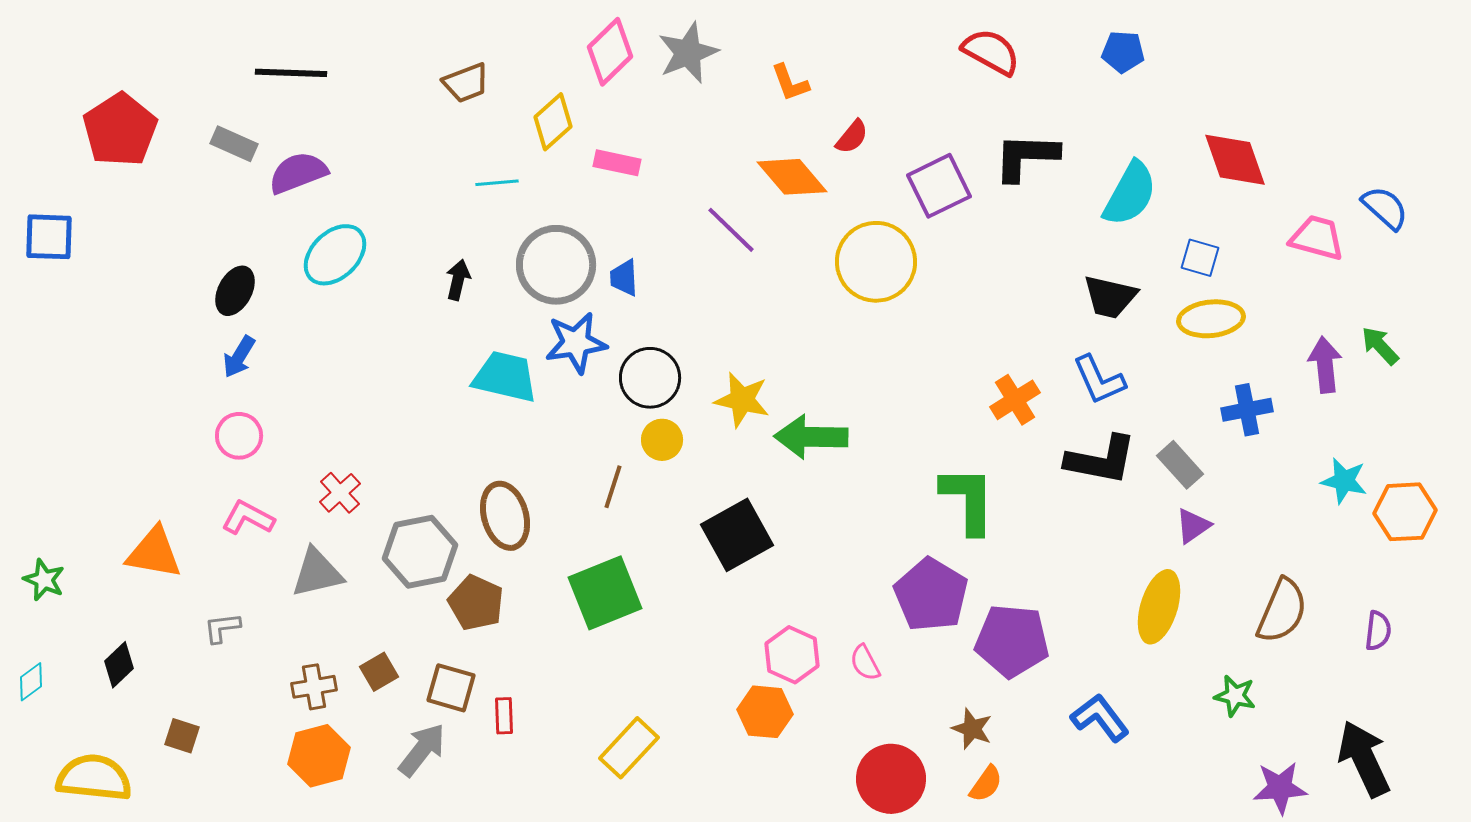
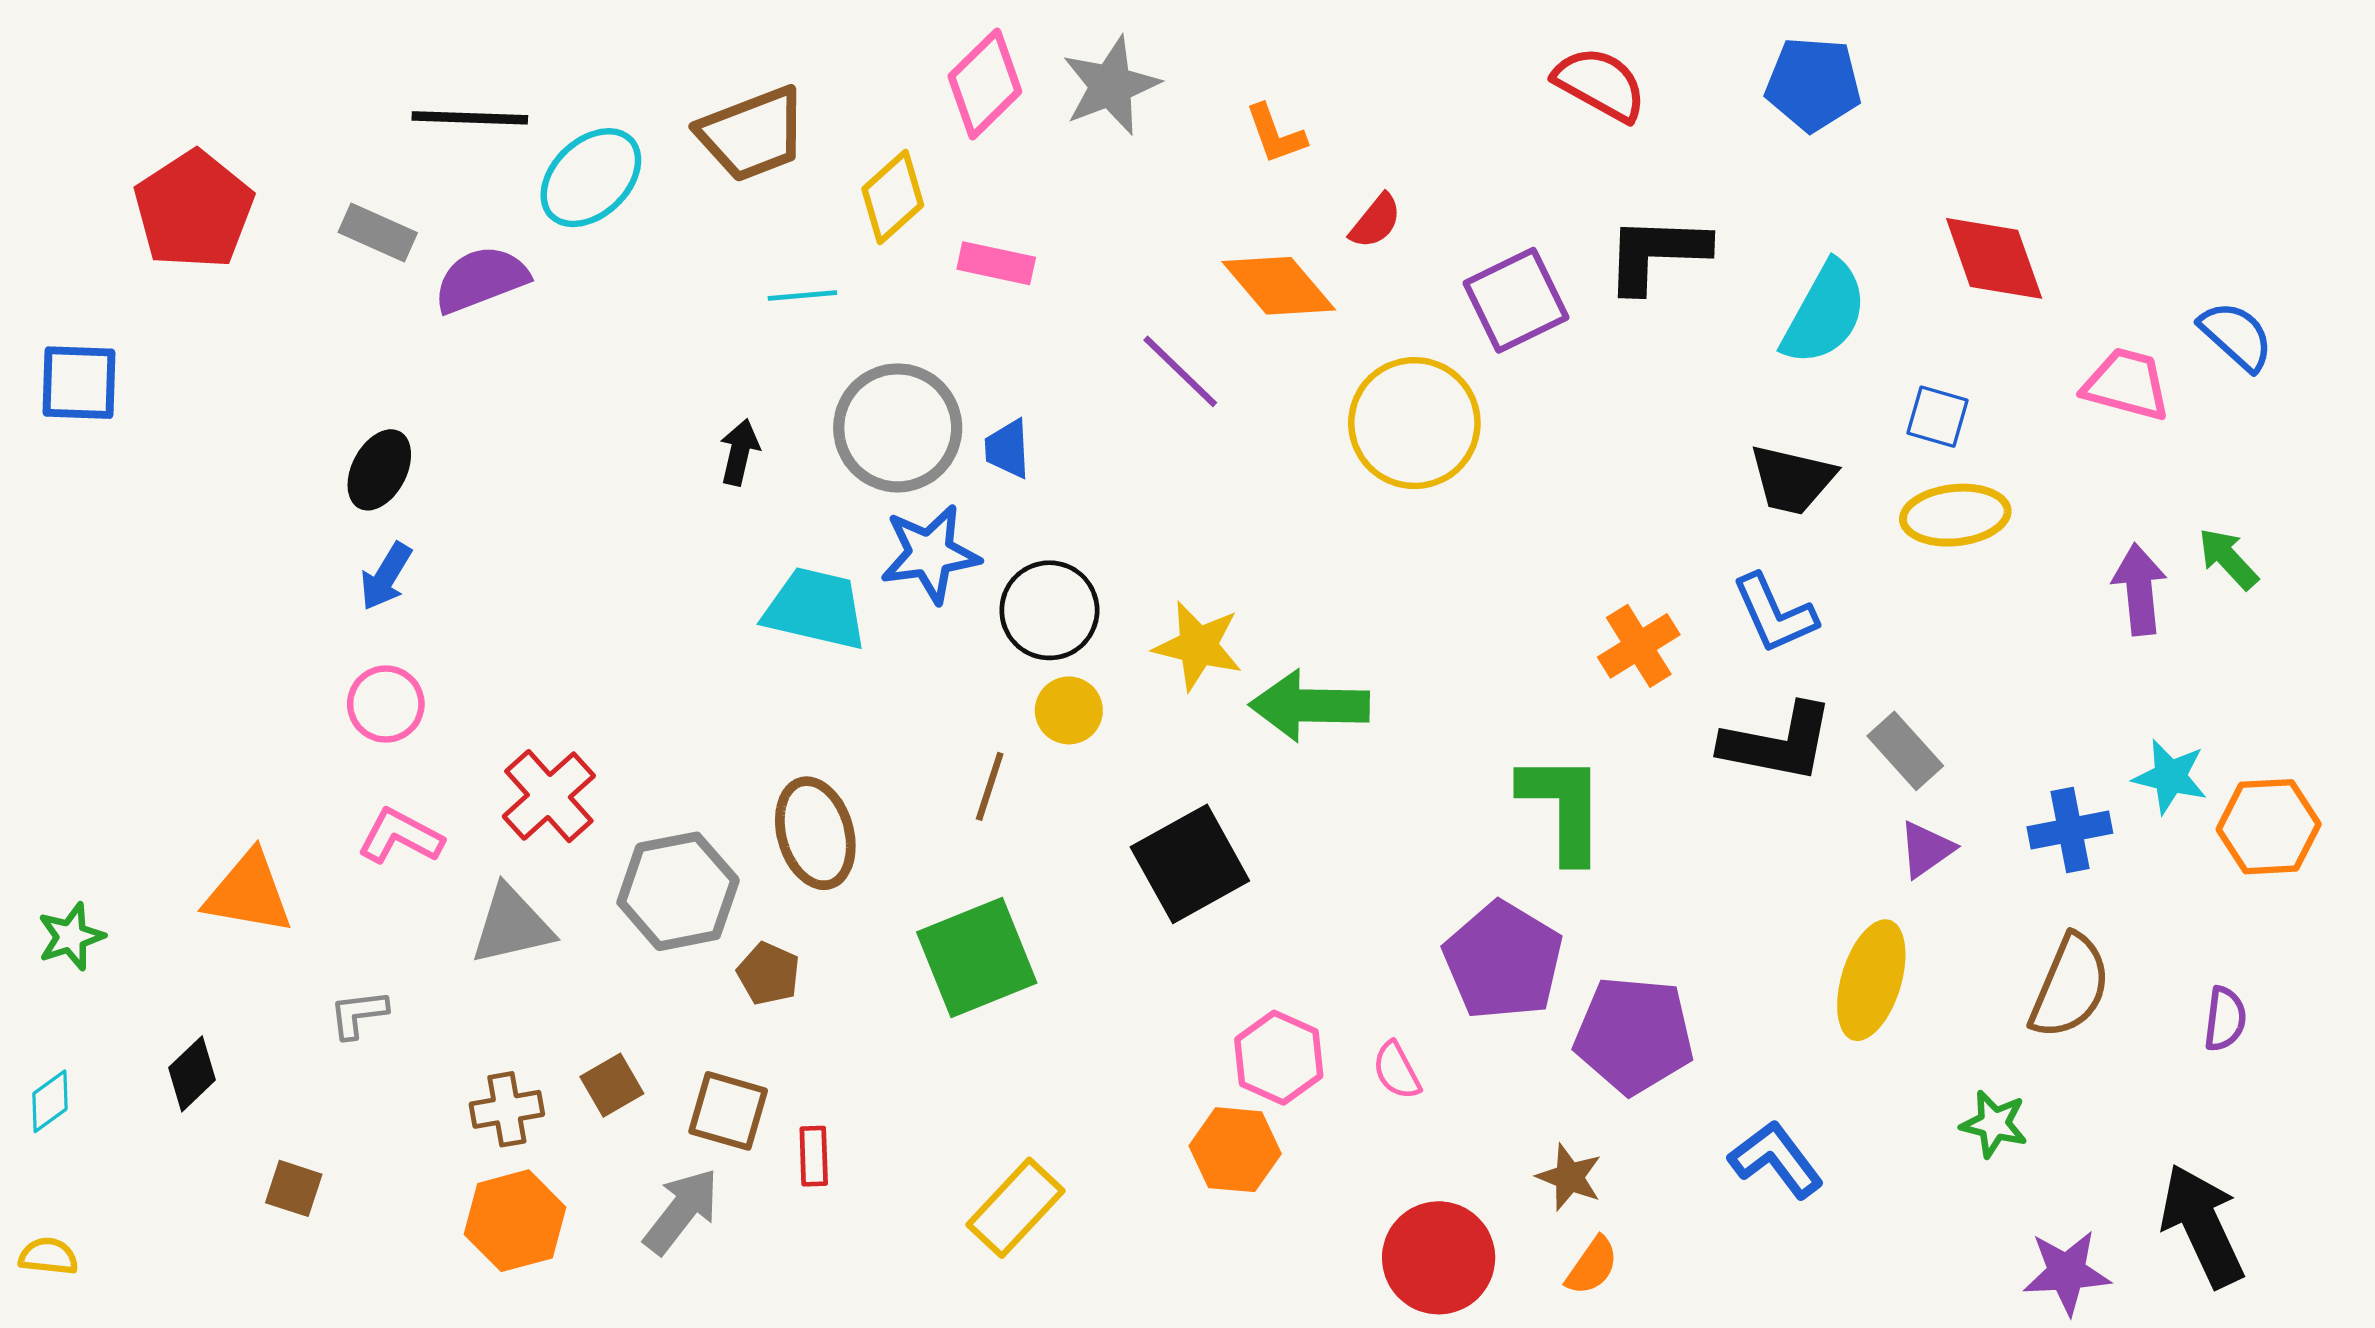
blue pentagon: (1123, 52) -> (1813, 84), size x1.4
brown trapezoid: (466, 83) -> (752, 134), size x1.5
cyan ellipse: (335, 255) -> (591, 178), moved
blue cross: (1247, 410) -> (2070, 830), moved
red cross: (340, 493) -> (549, 796), size x1.4
green star: (44, 580) -> (71, 937), turned 30
brown pentagon: (476, 603) -> (768, 974), size x0.7
yellow semicircle: (94, 778) -> (48, 1256), moved, size x0.5

